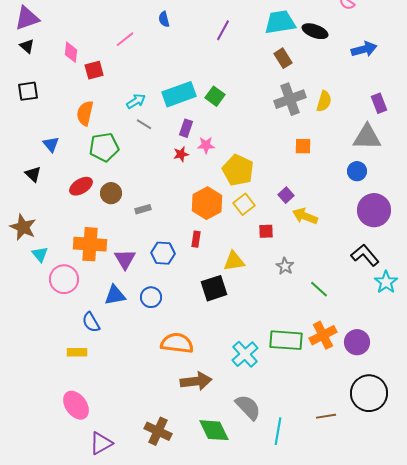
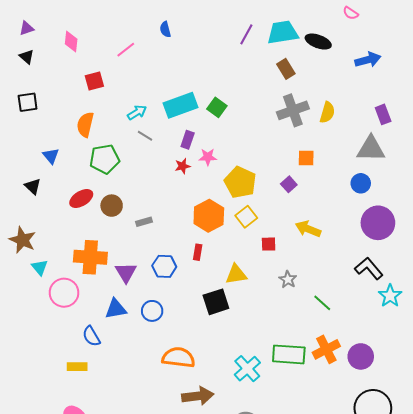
purple triangle: (27, 18) -> (27, 28), size x0.6
purple line: (223, 30) -> (246, 34), moved
pink diamond: (71, 52) -> (71, 42), moved
purple square: (286, 195) -> (289, 184), moved

